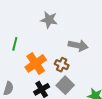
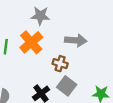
orange cross: (36, 63) -> (31, 42), moved

